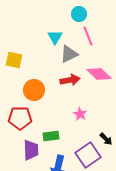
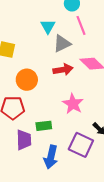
pink star: (80, 114) -> (73, 104), size x1.5
purple square: (88, 155) -> (81, 145), turned -30

